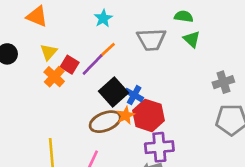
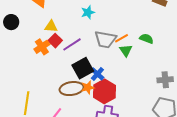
green semicircle: (184, 16) -> (146, 39), moved
green triangle: (192, 39) -> (126, 50), moved
gray trapezoid: (151, 40) -> (105, 39), moved
orange line: (107, 50) -> (121, 38), moved
yellow triangle: (49, 52) -> (51, 26), moved, turned 40

